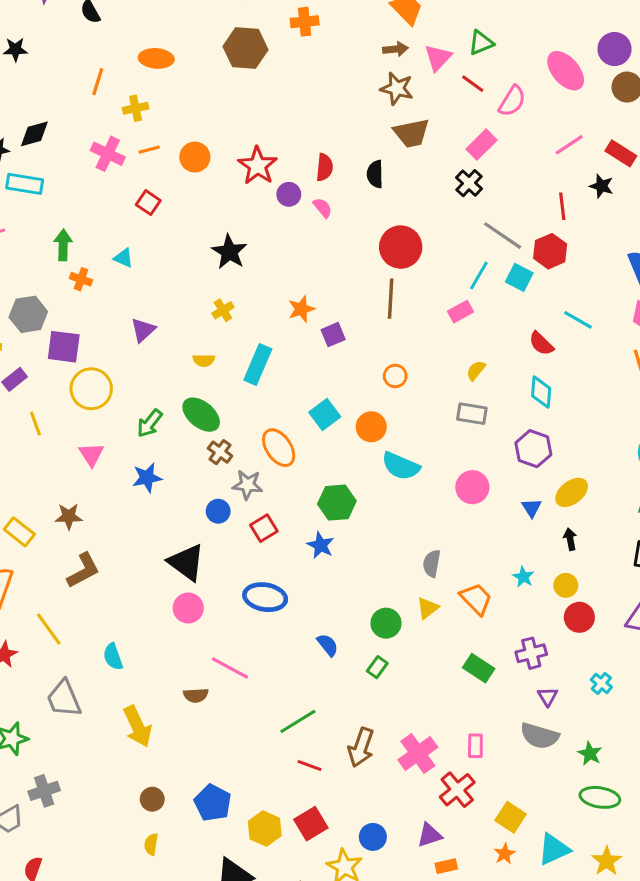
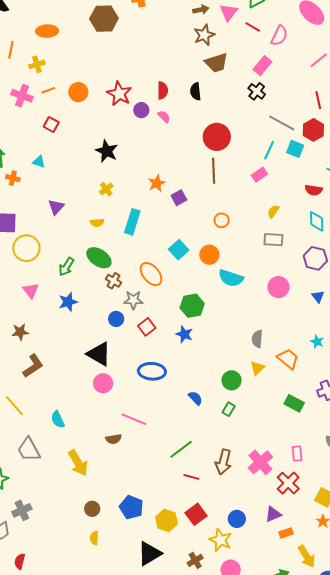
brown star: (397, 88) -> (204, 35), turned -30
red semicircle: (541, 344) -> (314, 190), turned -30

